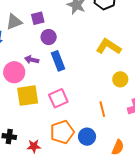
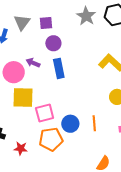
gray triangle: (14, 22) -> (22, 22), turned -42
pink square: (58, 98) -> (45, 113), moved
blue circle: (87, 137) -> (70, 124), moved

